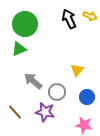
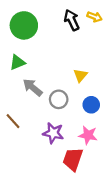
green triangle: (19, 49) -> (17, 62), moved
purple star: (45, 112) -> (53, 133), moved

